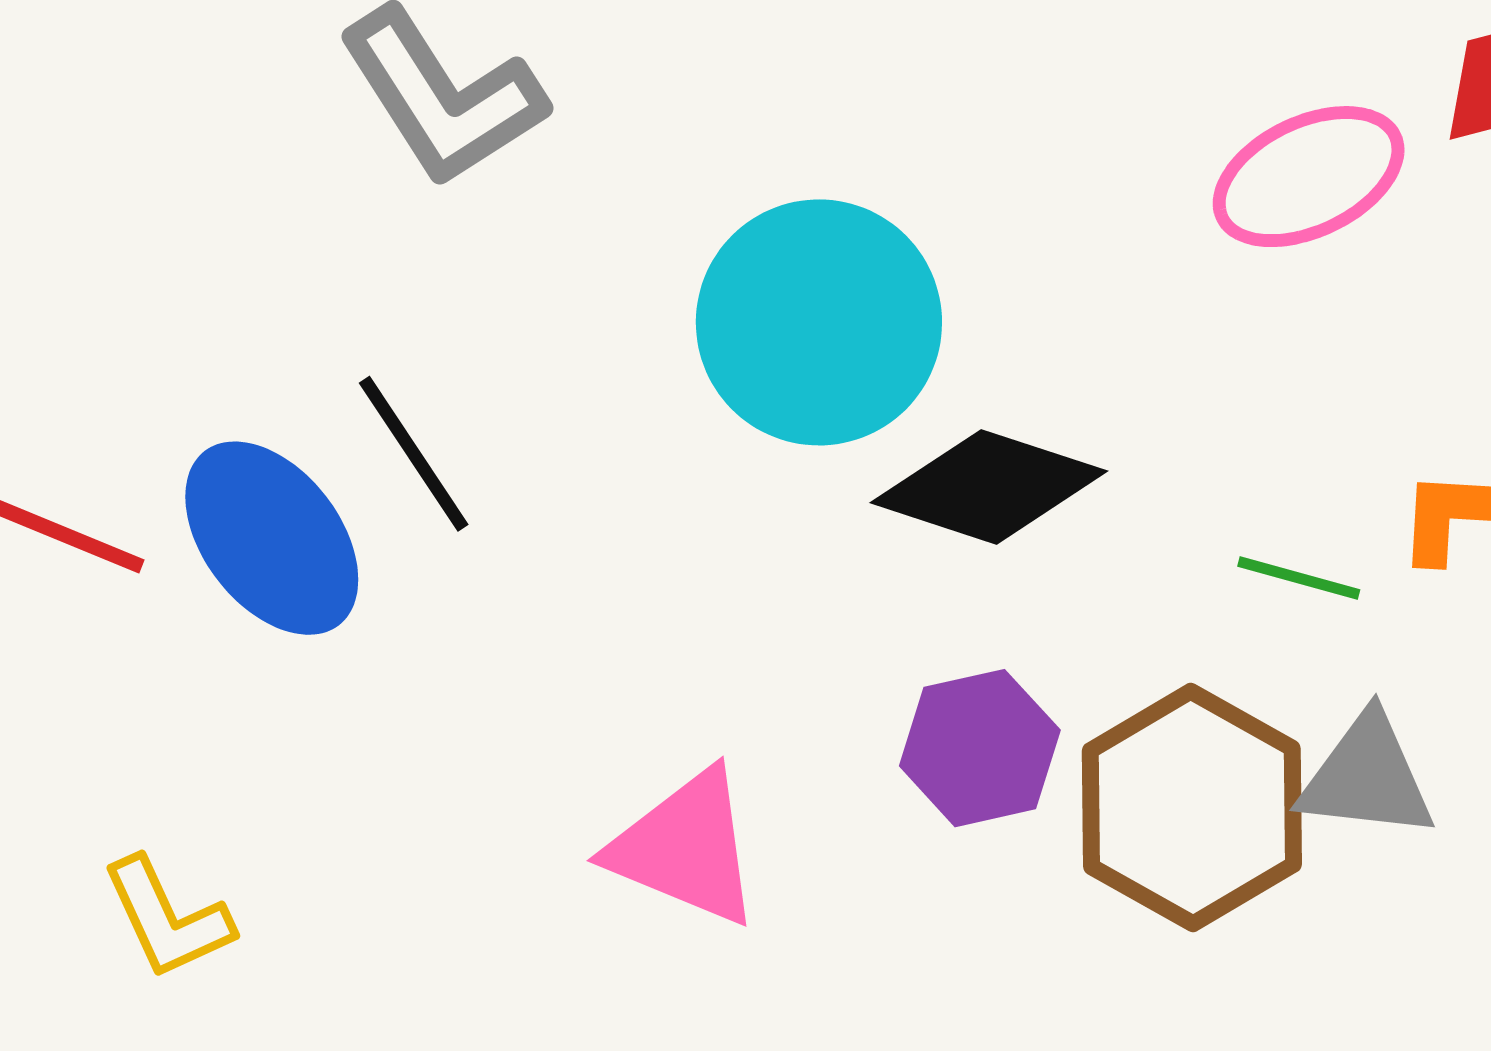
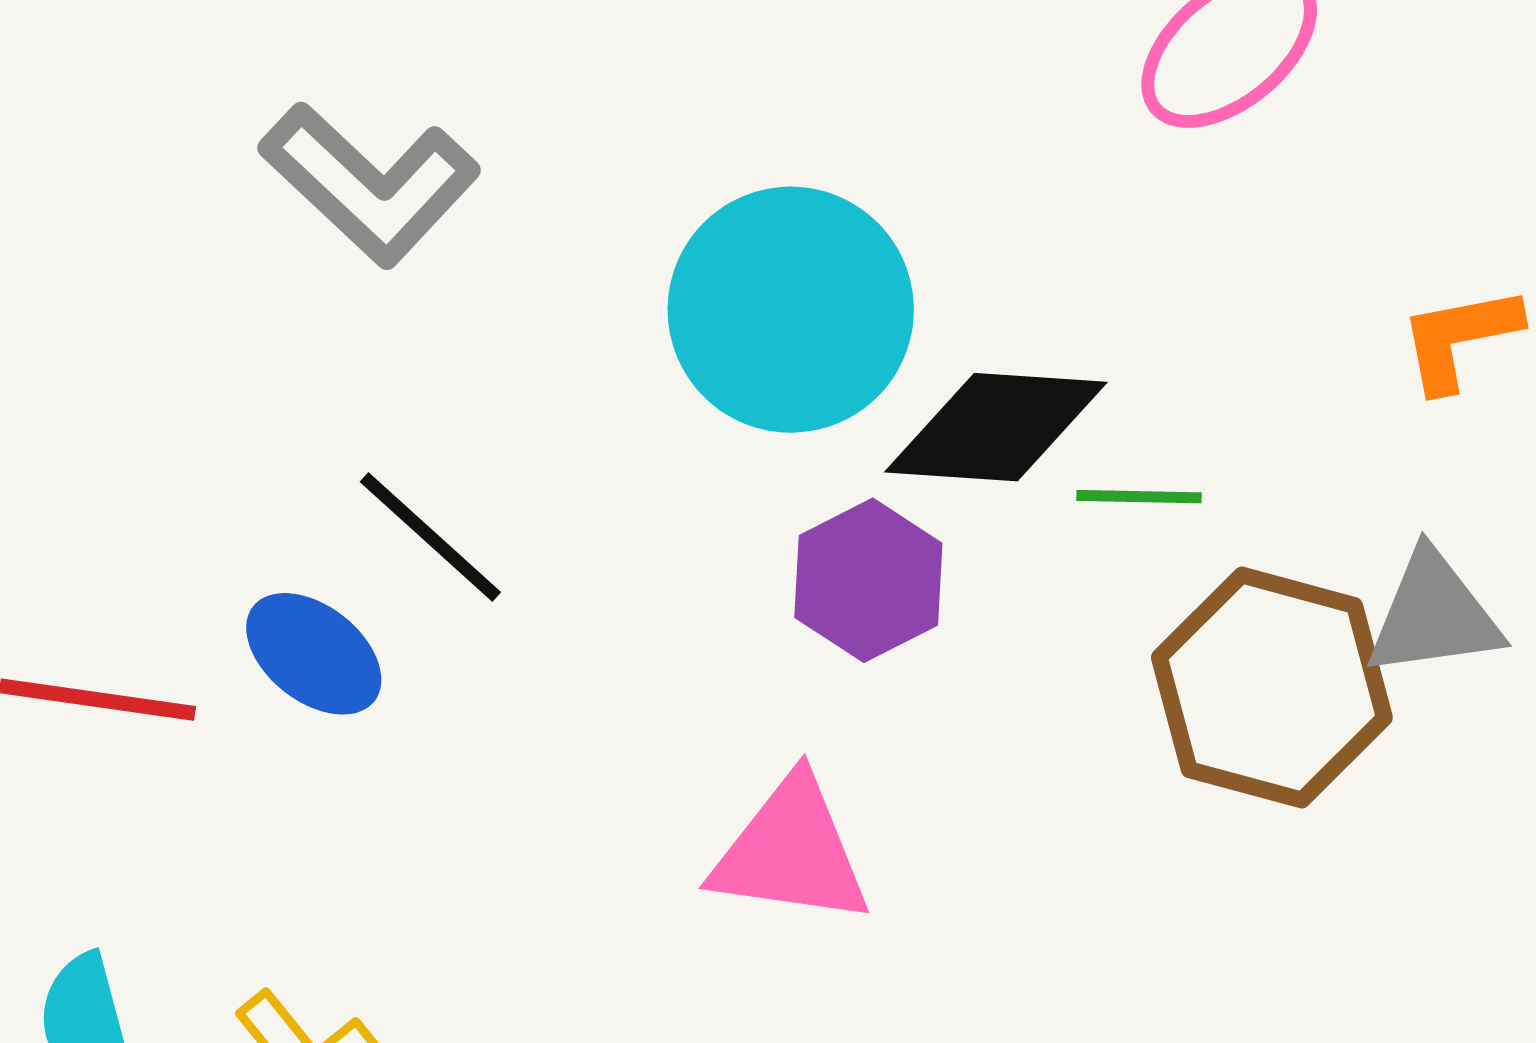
blue ellipse: (272, 538) -> (314, 654), size x0.7
green line: (1299, 578) -> (1139, 497), moved
purple hexagon: (980, 748) -> (868, 580), moved

